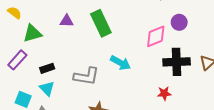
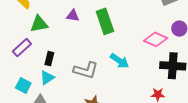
pink diamond: (156, 36) -> (156, 39), turned 40
black rectangle: (47, 68) -> (49, 59), turned -64
cyan triangle: (47, 88) -> (47, 78), turned 35

